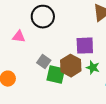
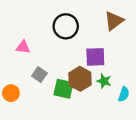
black circle: (43, 17) -> (66, 26), moved
gray square: (44, 62) -> (39, 74), moved

